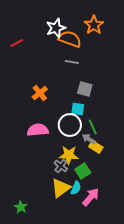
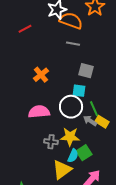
red line: (17, 43) -> (25, 29), moved
yellow rectangle: (96, 147) -> (102, 122), moved
gray cross: (61, 166) -> (51, 142), moved, turned -32
cyan semicircle: (76, 188) -> (73, 156), moved

